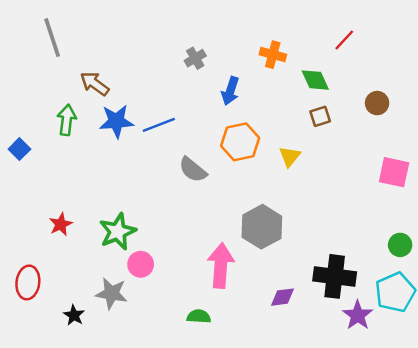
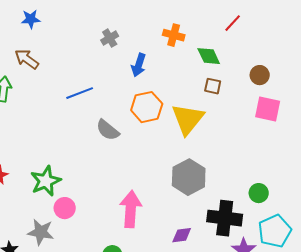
brown square: (320, 116) -> (213, 86), turned 30
blue star: (116, 121) -> (31, 19), moved, size x0.7
yellow triangle: (290, 156) -> (188, 119), size x1.8
pink square: (394, 172) -> (268, 109), moved
gray hexagon: (262, 227) -> (189, 177), moved
green circle: (400, 245) -> (259, 193), moved

